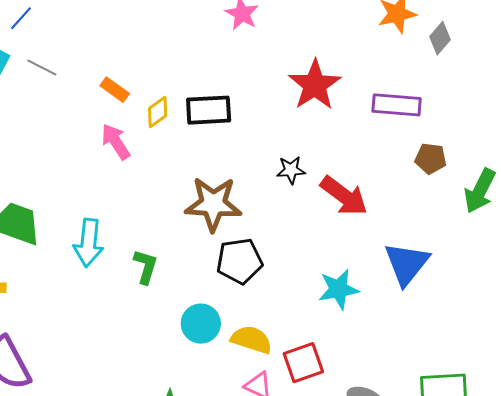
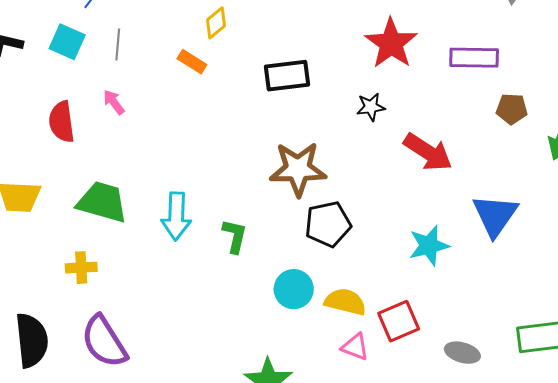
gray line: (42, 67) -> (118, 44), turned 72
yellow diamond: (158, 112) -> (216, 23), moved
pink arrow: (116, 142) -> (114, 102), moved, size x0.7
black star: (291, 170) -> (371, 107), moved

